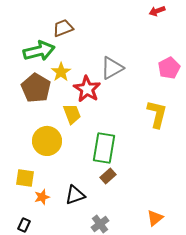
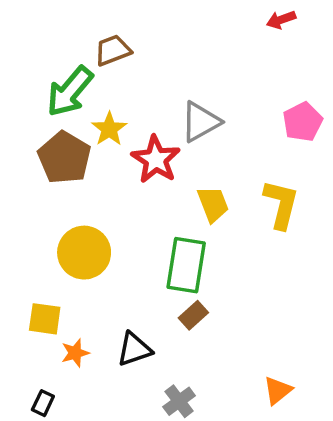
green arrow: (39, 51) -> (70, 91), turned 144
yellow trapezoid: (72, 114) -> (213, 204), moved

